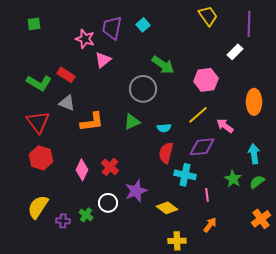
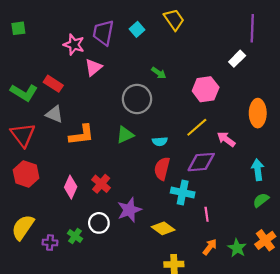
yellow trapezoid: (208, 16) -> (174, 20), moved
green arrow: (163, 65) -> (159, 73), size x0.6
green star: (233, 179) -> (237, 248), moved

